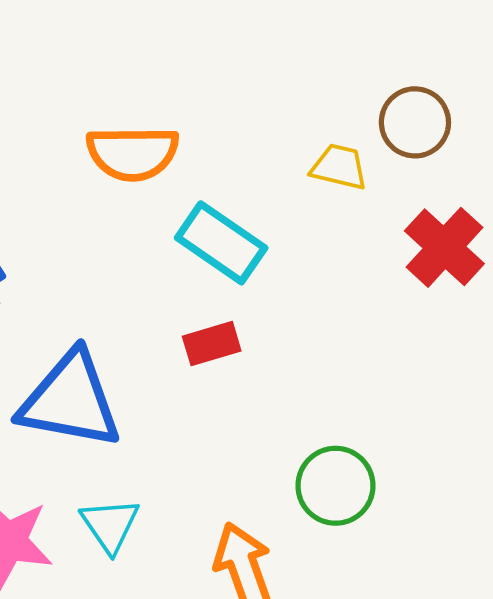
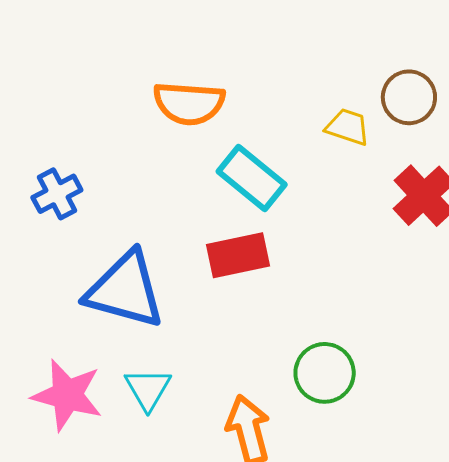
red rectangle: (212, 344) -> (238, 255), size x1.4

